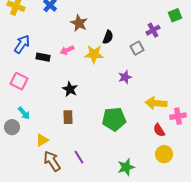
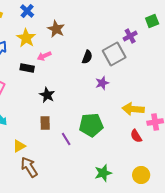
black semicircle: (108, 37) -> (87, 57), moved
gray square: (137, 48) -> (114, 54), size x1.6
yellow star: (94, 54) -> (26, 38), moved, turned 30
black rectangle: (43, 57) -> (27, 68), moved
yellow circle: (164, 154) -> (141, 175), moved
purple line: (79, 157) -> (66, 139), moved

